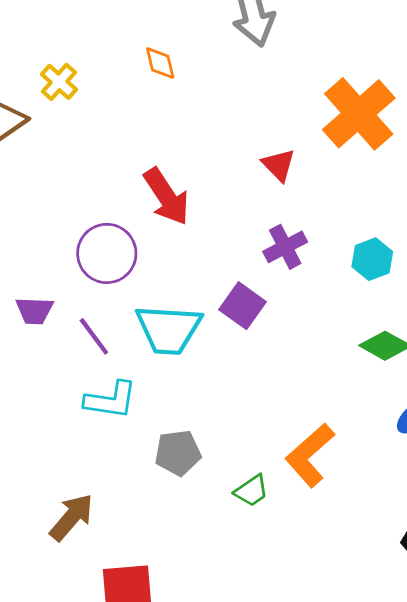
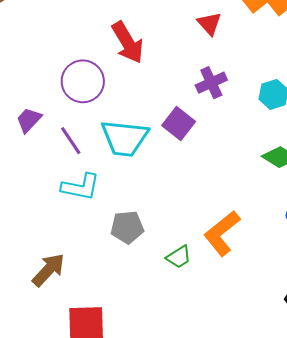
purple trapezoid: (34, 311) -> (29, 120), turned 128

